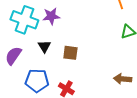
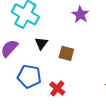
purple star: (51, 16) -> (80, 14), moved, turned 30

